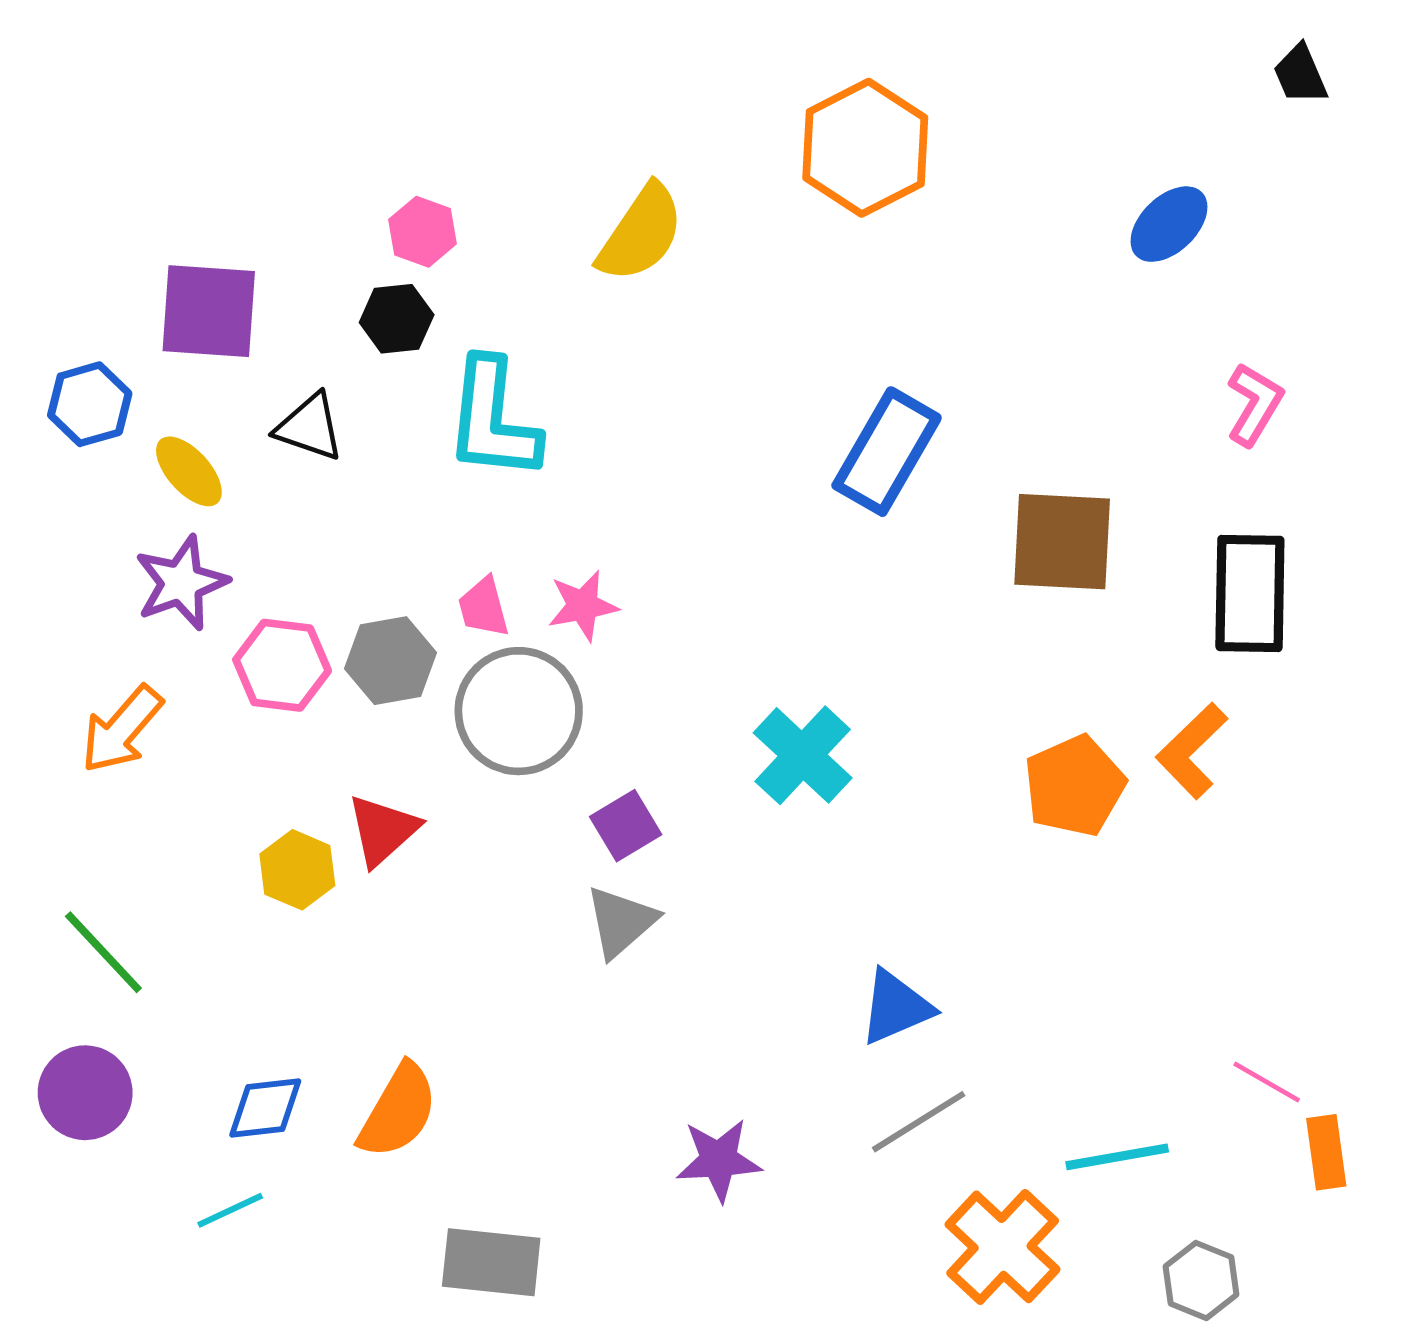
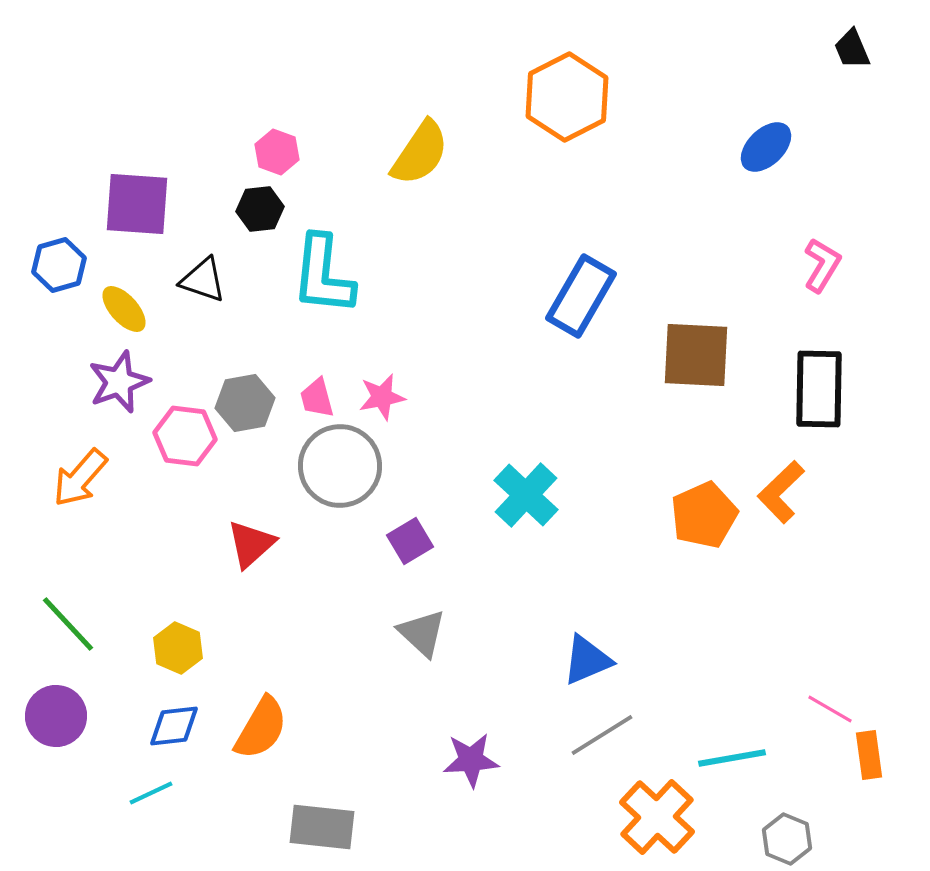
gray hexagon: (390, 661) -> (245, 403), moved
yellow hexagon: (297, 870) -> (178, 648), moved
gray triangle: (621, 922) -> (422, 633), moved, turned -36

